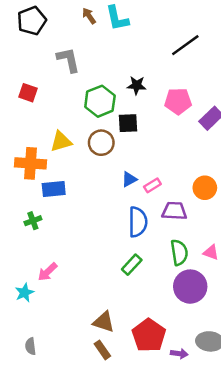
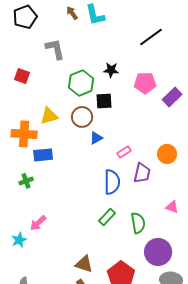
blue triangle: (129, 179) -> (96, 138), moved
purple trapezoid: (174, 211) -> (142, 173), turned 100
green semicircle: (179, 252) -> (138, 223), moved
purple circle: (190, 287) -> (158, 252), moved

